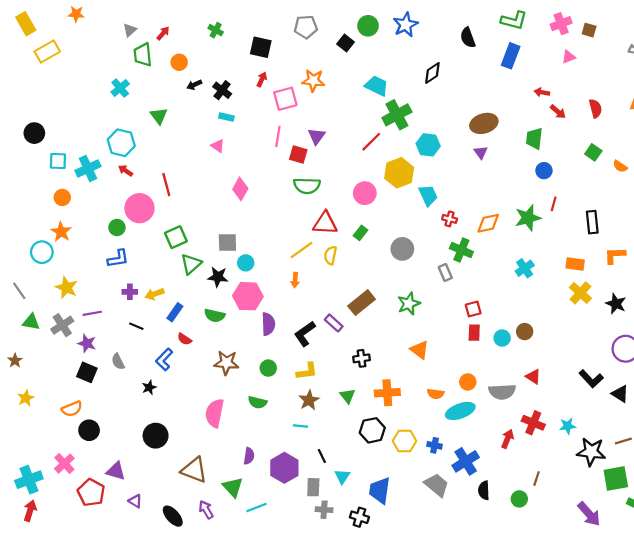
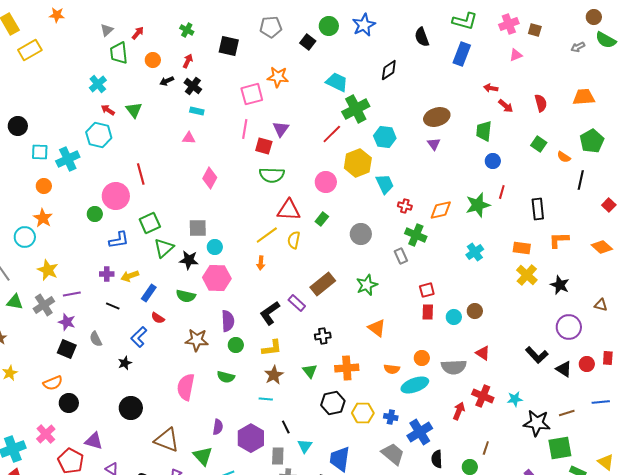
red arrow: (262, 79) -> (188, 61), moved
pink triangle: (218, 146) -> (189, 138), turned -32
red arrow: (126, 171) -> (108, 110), moved
blue L-shape: (118, 259) -> (119, 240), moved
purple semicircle: (268, 324) -> (228, 321), moved

